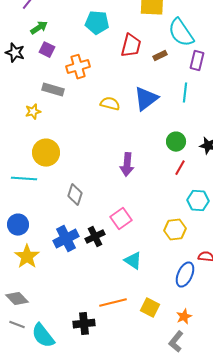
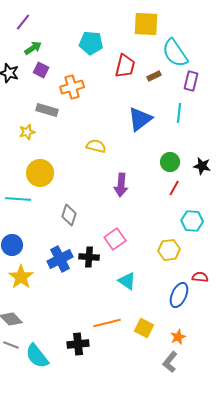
yellow semicircle: (110, 104) -> (96, 146), moved
black cross: (95, 237) -> (89, 257), turned 30

